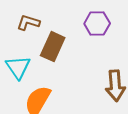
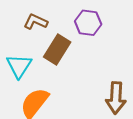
purple hexagon: (97, 24) -> (88, 23), moved

